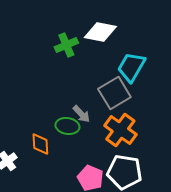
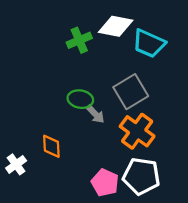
cyan trapezoid: (131, 67) -> (149, 43), moved, turned -96
green ellipse: (67, 126) -> (80, 99), moved

